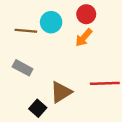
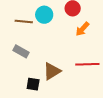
orange arrow: (84, 38) -> (82, 29), moved
black square: (38, 108) -> (33, 84), turned -32

